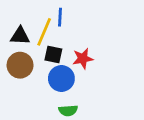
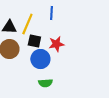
blue line: (60, 17) -> (51, 13), moved

